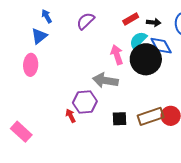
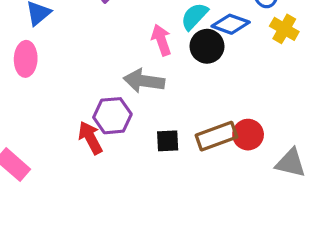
blue diamond: (161, 46) -> (231, 24), turned -40
black circle: (146, 59) -> (207, 46), size x0.7
red arrow: (71, 116) -> (90, 138), size x1.5

